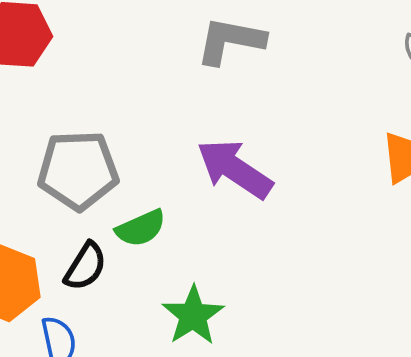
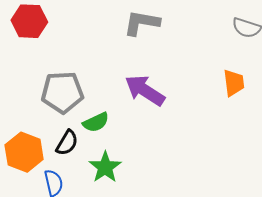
green star: (193, 315) -> (105, 167), moved

